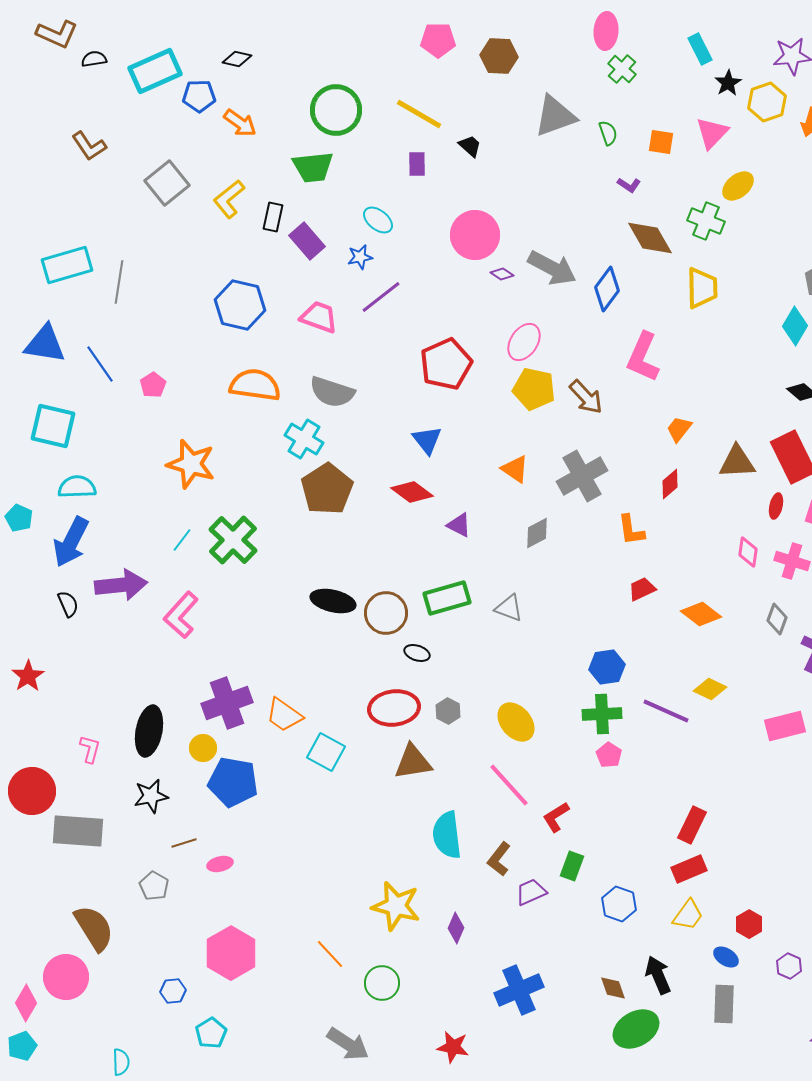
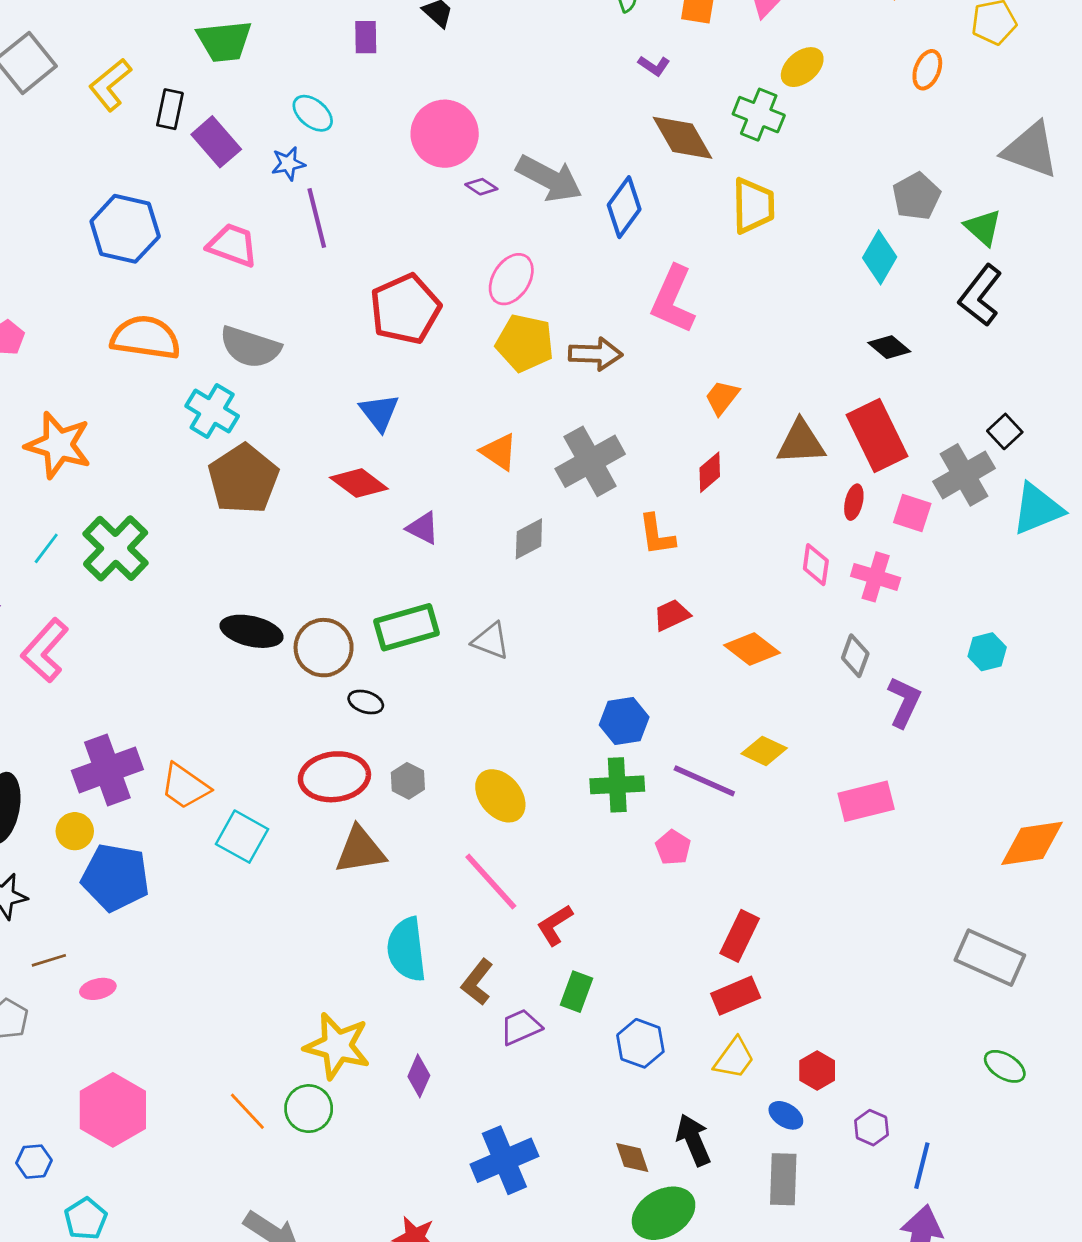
purple line: (381, 297) -> (317, 218), turned -66
brown arrow: (586, 397) -> (596, 354), turned -45
pink pentagon: (609, 755) -> (673, 847), moved
green circle: (382, 983) -> (309, 1109), moved

